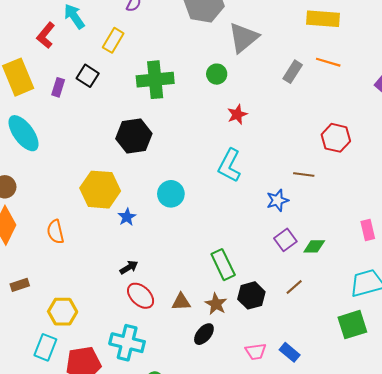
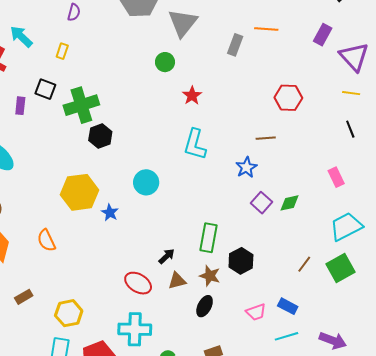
yellow rectangle: (113, 40) -> (62, 51), size x0.7
green cross: (155, 80) -> (81, 105), moved
black hexagon: (134, 136) -> (100, 136), size x0.7
green rectangle: (223, 265) -> (209, 238), turned 48
black arrow: (129, 267) -> (167, 256), moved
brown line: (294, 287) -> (304, 264), moved

